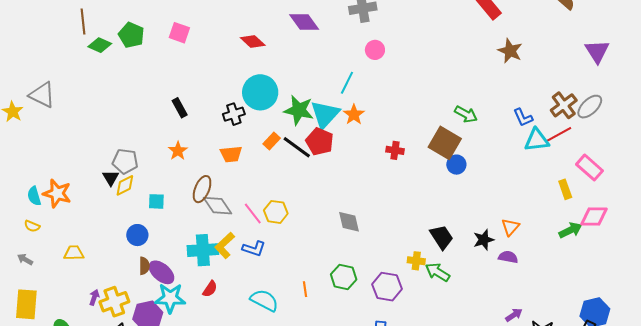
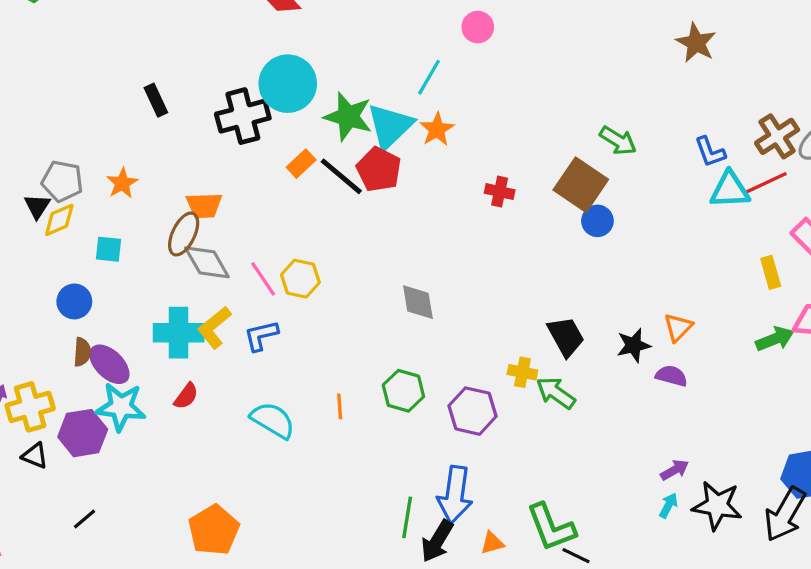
black cross: (234, 114) -> (243, 116), size x1.5
orange star: (178, 151) -> (122, 183), moved
orange trapezoid: (231, 154) -> (204, 206), moved
blue L-shape: (254, 249) -> (261, 336), turned 145

